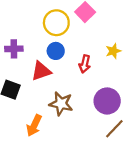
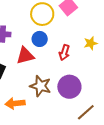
purple circle: (107, 101) -> (69, 87), moved
orange arrow: (34, 126) -> (15, 103), turned 54

